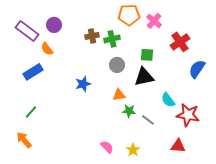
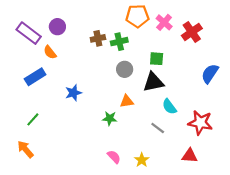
red cross: (180, 42) -> (192, 32), moved
blue star: (83, 84) -> (73, 93), moved
cyan semicircle: (168, 100) -> (169, 107), moved
green star: (129, 111) -> (110, 118), moved

